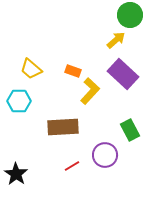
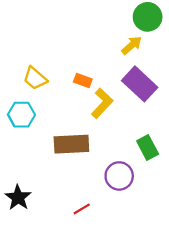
red line: (72, 166) -> (82, 209), moved

